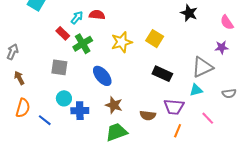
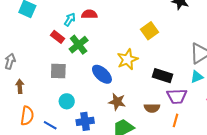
yellow square: (155, 39) -> (149, 31), turned 30
yellow star: (122, 42) -> (127, 59), moved
black rectangle: (162, 74) -> (162, 76), moved
brown arrow: (19, 78) -> (20, 86), turned 32
blue cross: (80, 111) -> (85, 121), moved
orange line: (178, 131) -> (175, 120), moved

